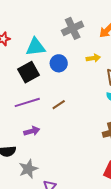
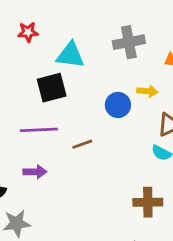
blue circle: (59, 63) -> (118, 105), moved

